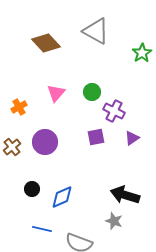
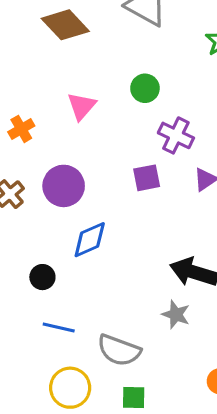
green circle: (92, 92) -> (145, 88), moved
black circle: (32, 189) -> (42, 277), moved
blue diamond: (62, 197) -> (90, 240), moved

